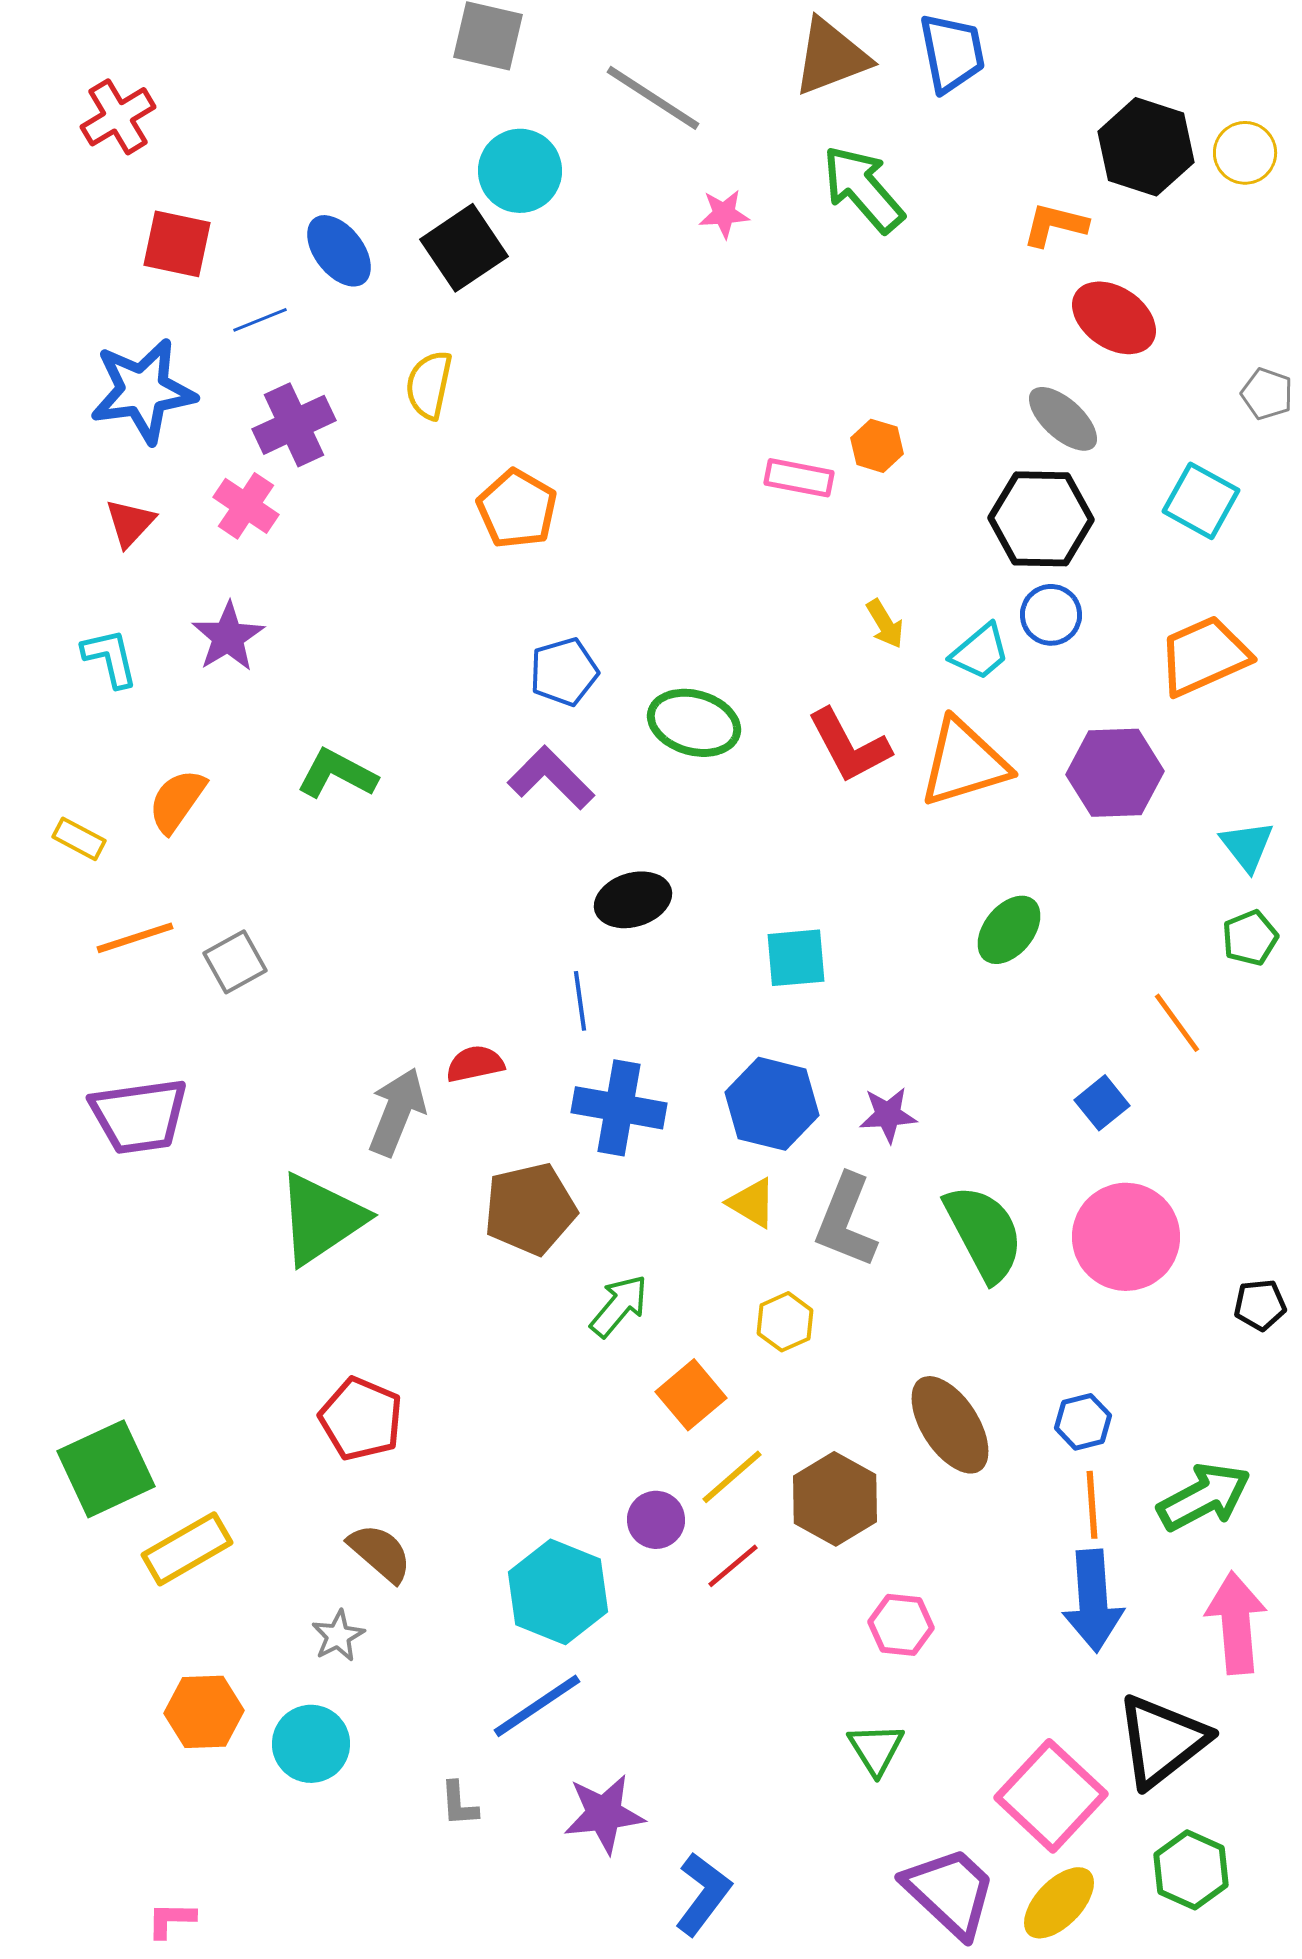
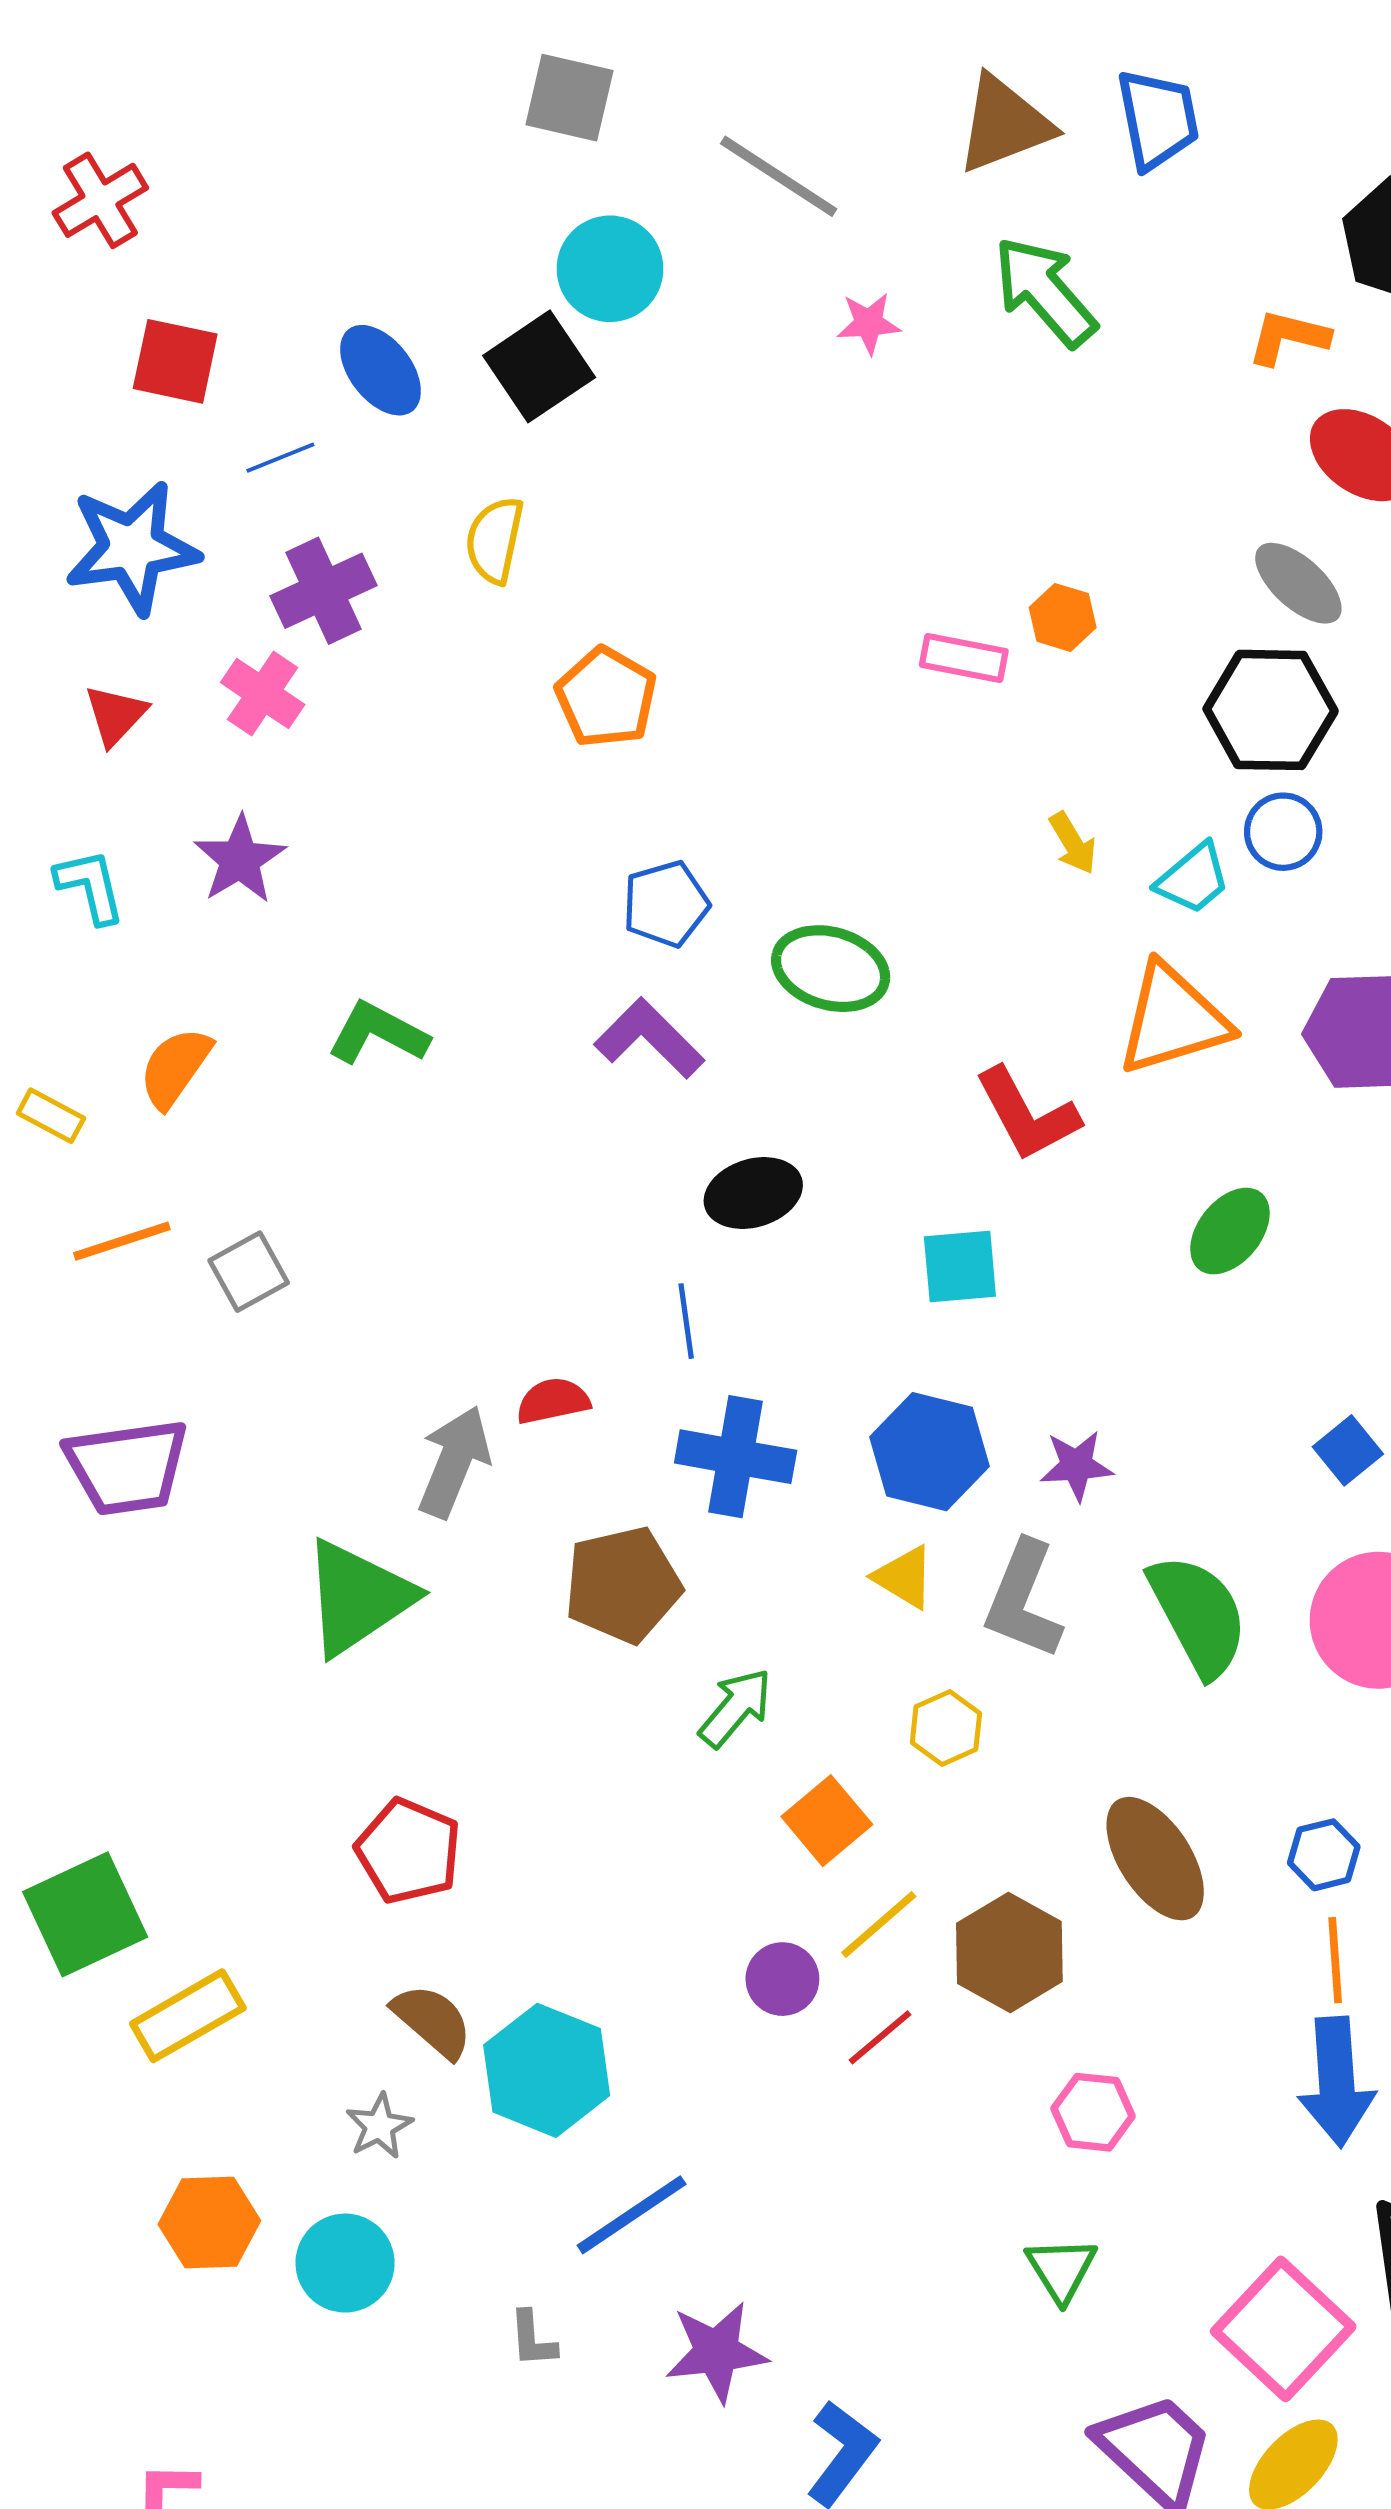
red L-shape: (849, 746) -> (1027, 1114), moved
cyan hexagon: (558, 1592) -> (547, 2070), moved

